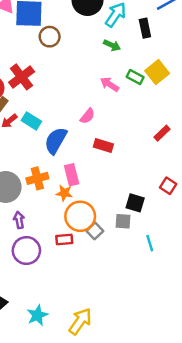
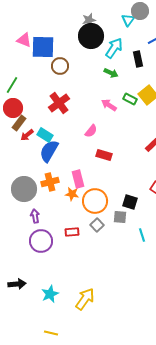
red cross: (22, 77) -> (59, 103), moved
blue semicircle: (56, 141) -> (49, 151), moved
orange circle: (80, 216) -> (95, 201), moved

